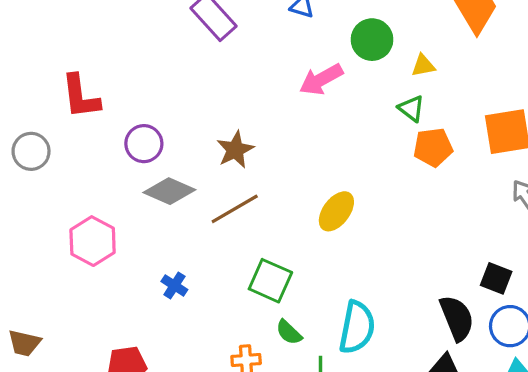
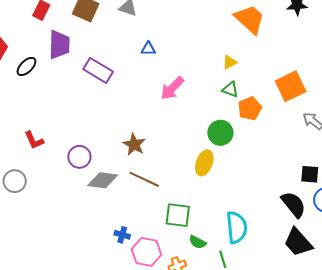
green circle: (372, 40) -> (220, 133), moved
red L-shape: (80, 96) -> (34, 140), size x0.7
brown line: (235, 209) -> (144, 179), turned 72
pink hexagon: (93, 241) -> (146, 252), moved

